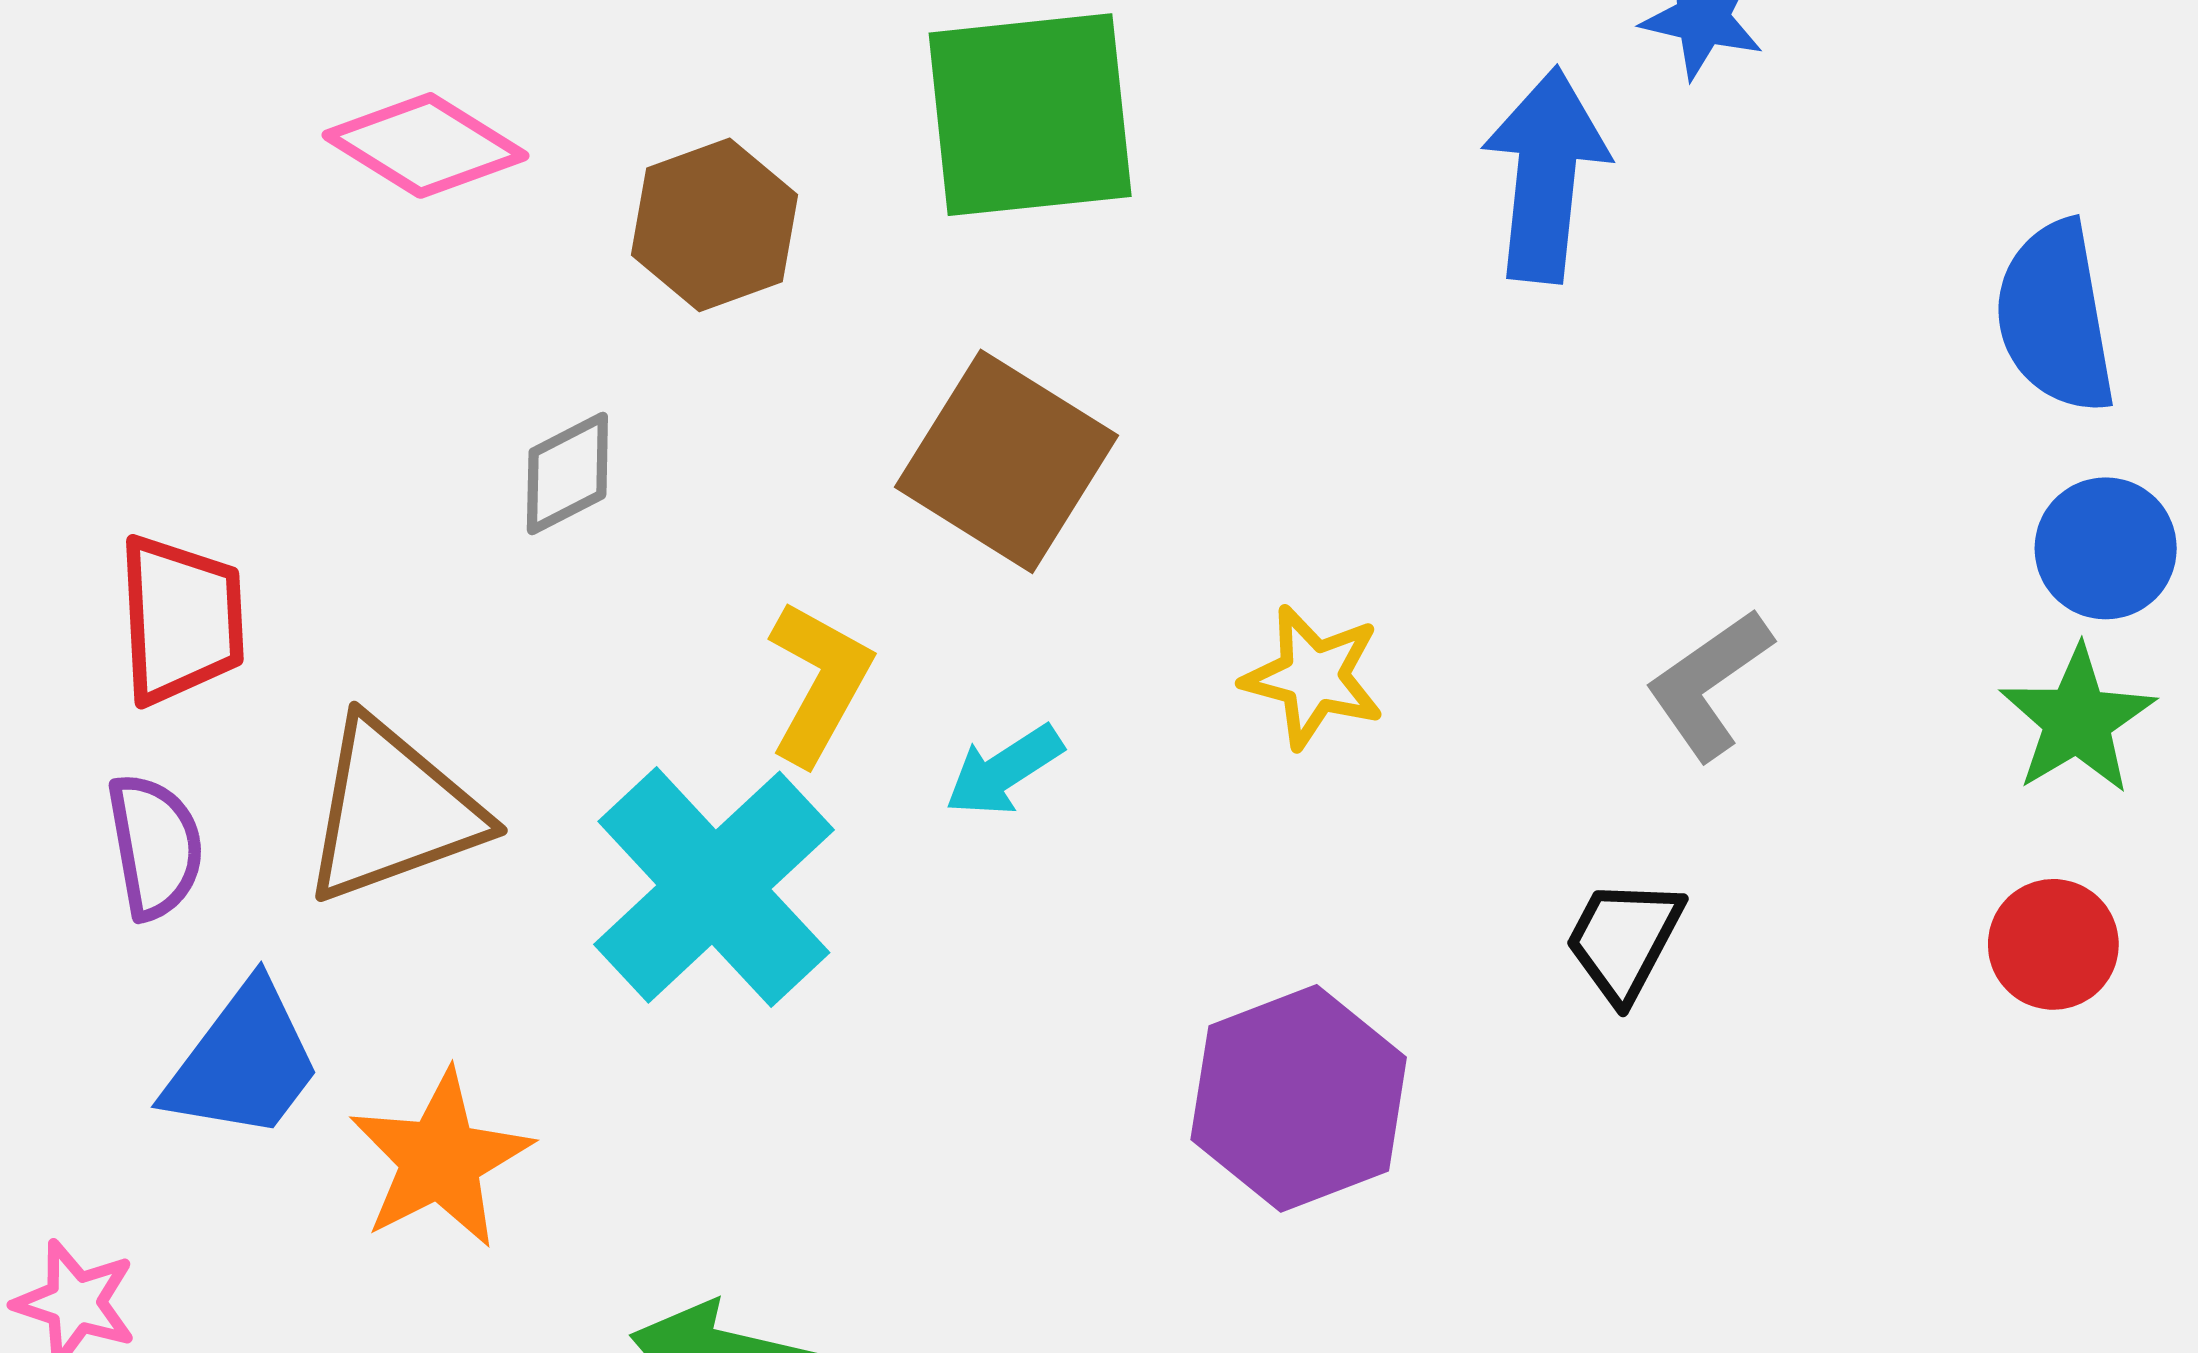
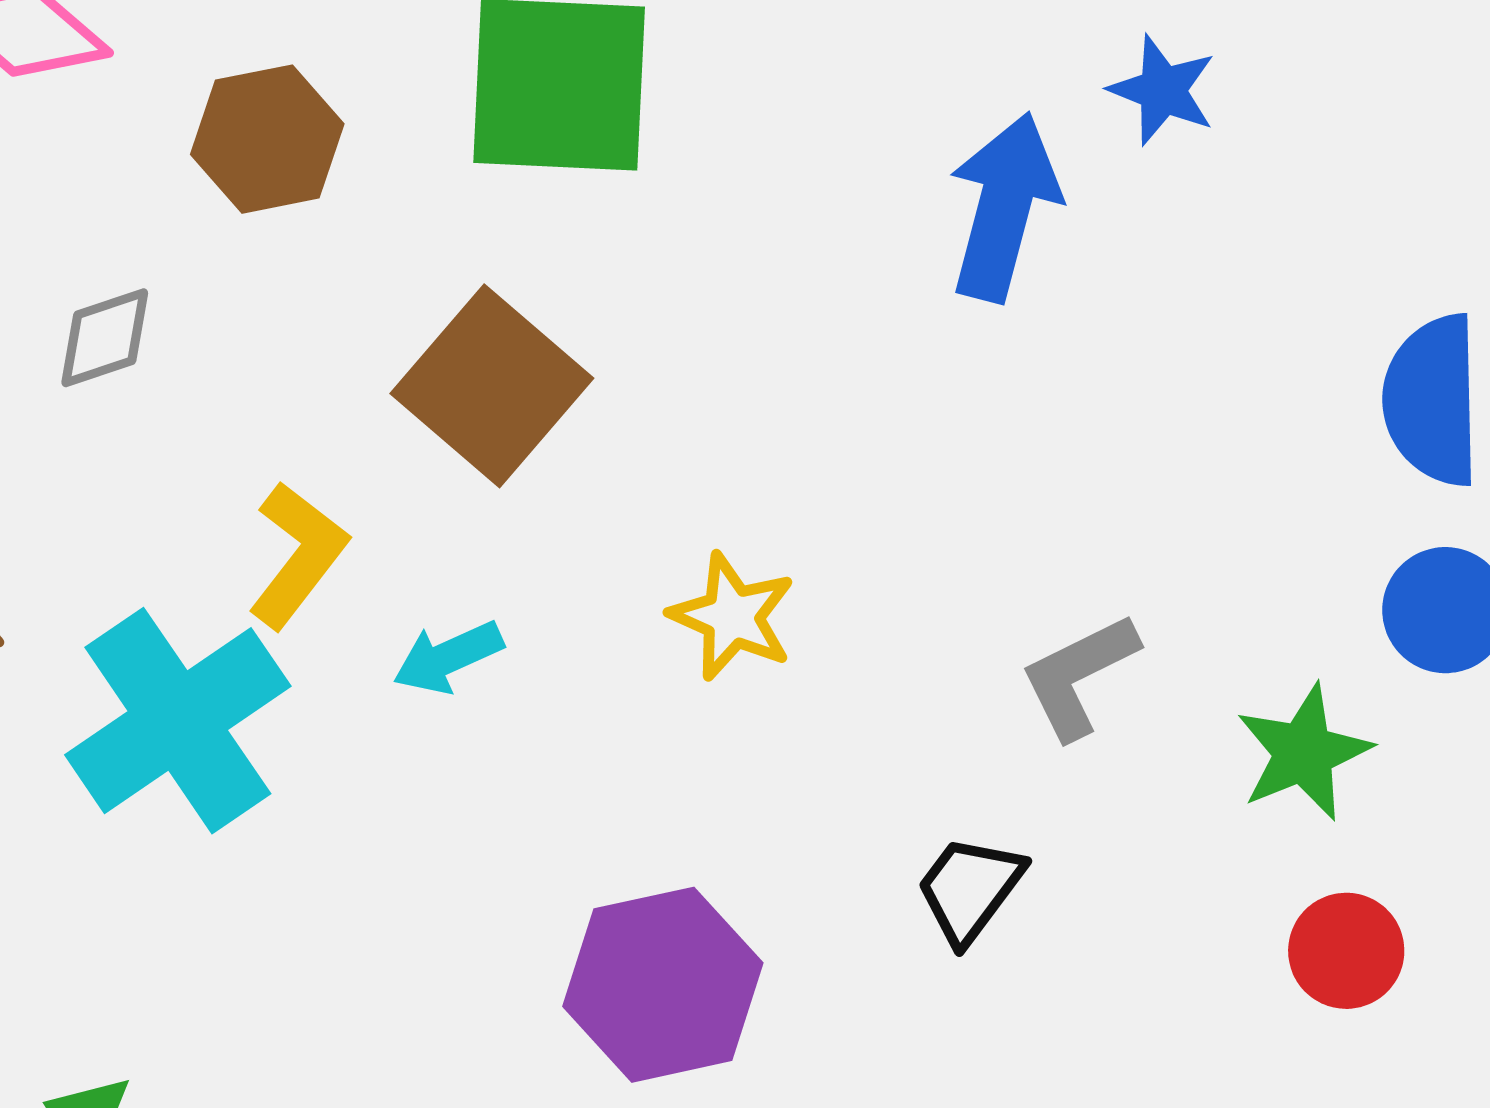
green star: (2077, 720) -> (1304, 753), moved

